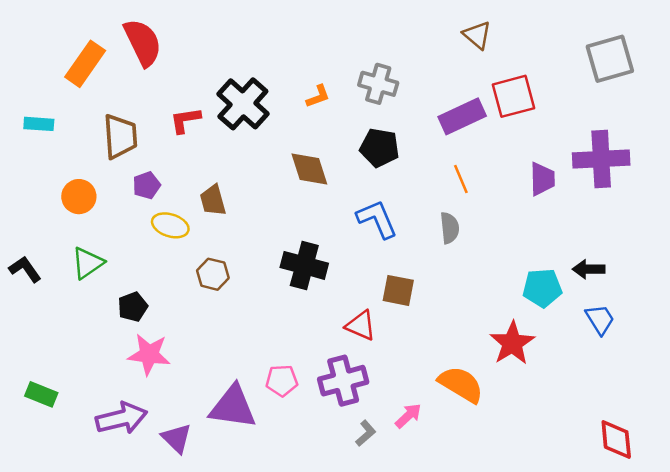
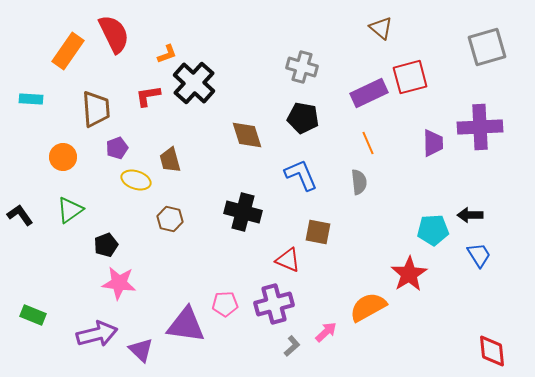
orange L-shape: (318, 96) -> (167, 54), moved
orange semicircle: (461, 384) -> (368, 307), turned -60

